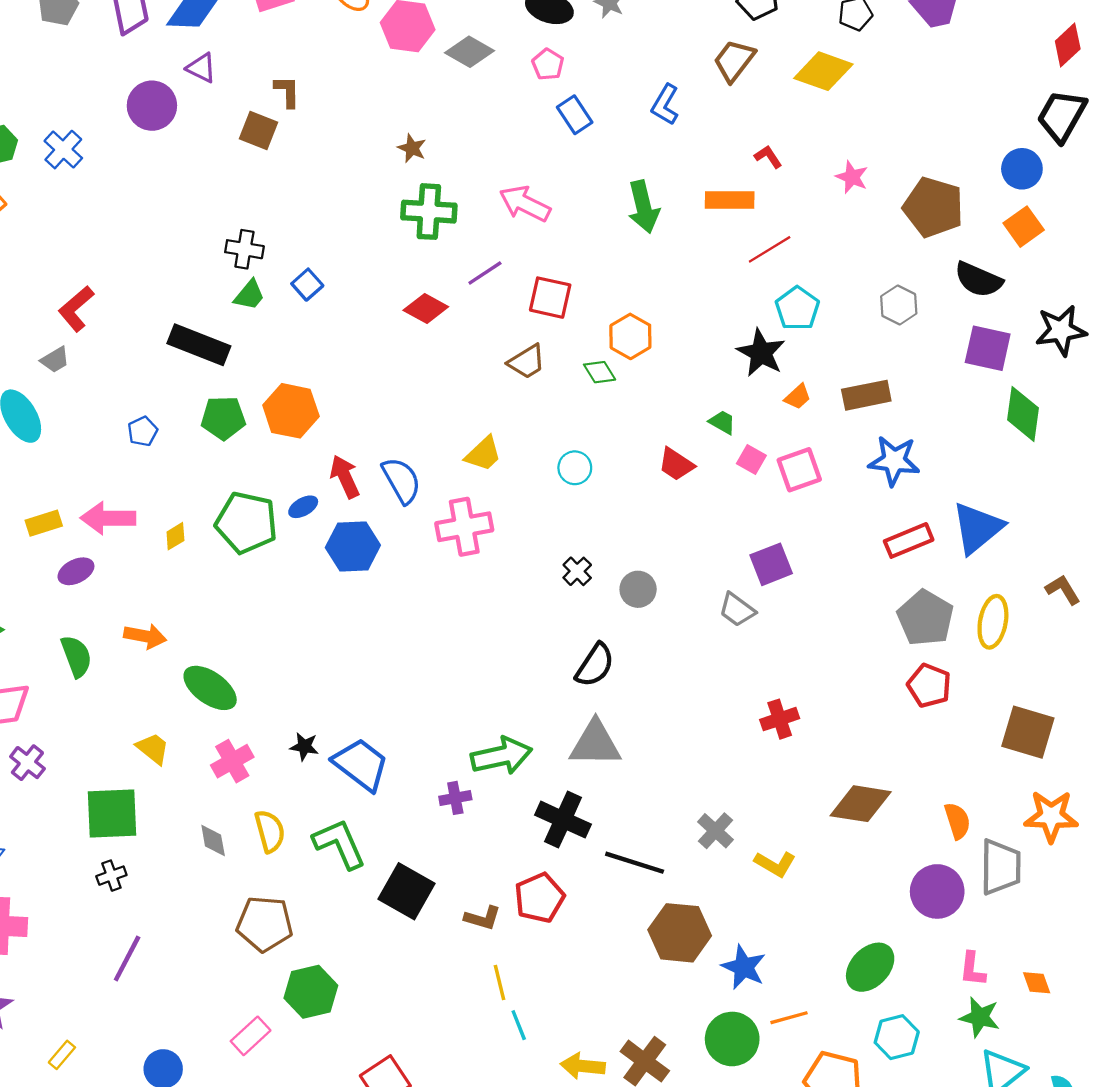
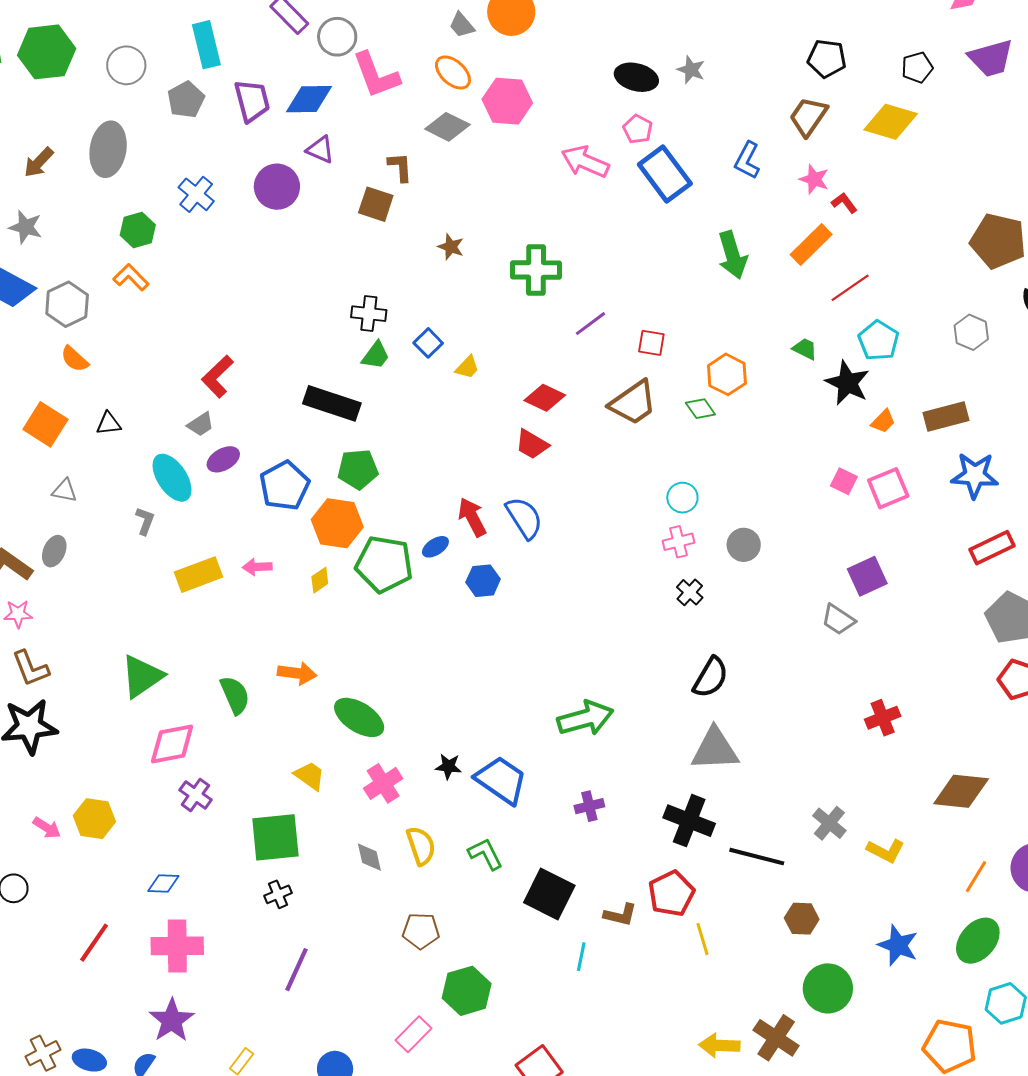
gray diamond: (469, 52) -> (447, 127), moved
blue rectangle: (575, 115) -> (665, 174), size x1.6
brown star: (412, 148) -> (451, 247), moved
blue cross: (63, 150) -> (196, 194), moved
pink star: (852, 177) -> (814, 179), moved
orange rectangle: (730, 200) -> (811, 244), turned -42
pink arrow: (525, 204) -> (585, 162), moved
red square: (550, 298) -> (651, 343), size x0.7
red diamond: (426, 308) -> (545, 398), moved
brown trapezoid: (527, 362) -> (633, 403), size x1.4
orange hexagon: (291, 411) -> (337, 523), moved
green trapezoid: (722, 422) -> (805, 349), moved
blue pentagon: (143, 431) -> (285, 486), size x1.8
yellow trapezoid: (483, 454) -> (467, 367), moved, size x0.7
red trapezoid: (676, 464) -> (532, 444), moved
pink arrow: (108, 518) -> (257, 567), size x0.6
yellow rectangle: (44, 523) -> (198, 575), size x1.4
pink cross: (464, 527) -> (678, 542), moved, size x0.6
blue hexagon: (353, 546) -> (483, 581), size x0.7
purple ellipse: (76, 571) -> (223, 459), moved
gray circle: (638, 589) -> (744, 545), moved
green arrow: (501, 756) -> (585, 718), moved
green L-shape: (339, 844) -> (485, 854), size x0.7
brown pentagon: (265, 924) -> (421, 931), size x0.7
brown hexagon: (680, 933) -> (802, 919), size x0.6
blue star: (744, 967) -> (898, 945), moved
yellow line: (499, 982) -> (703, 939), moved
orange line: (789, 1018) -> (976, 877), moved, turned -40
cyan line: (519, 1025) -> (581, 957), moved, turned 36
green circle: (732, 1039) -> (828, 988), moved

